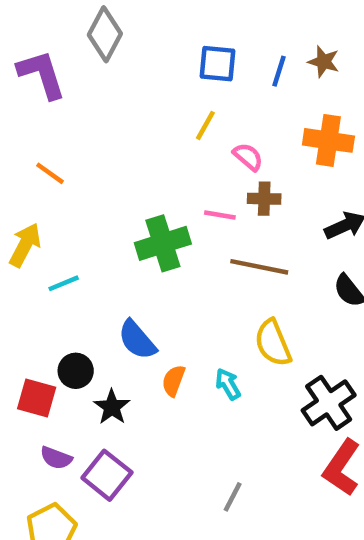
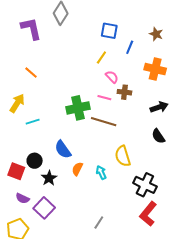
blue line: (279, 71) -> (130, 47), moved
pink semicircle: (248, 157) -> (112, 77), moved
brown line: (259, 267) -> (104, 122), moved
black cross: (329, 403) -> (145, 185), turned -35

